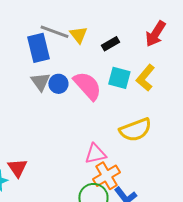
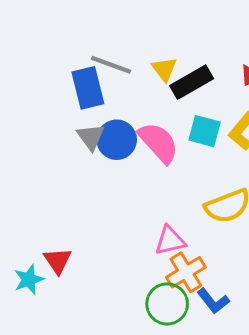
yellow triangle: (78, 35) -> (164, 69), moved
black rectangle: (110, 44) -> (192, 82), size x1.6
blue circle: (58, 84) -> (117, 140), size x1.4

